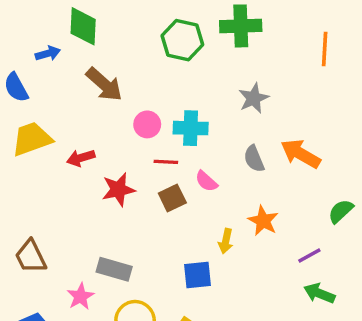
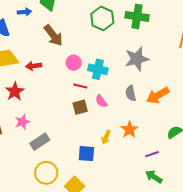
gray star: (254, 98) -> (137, 59), size x1.4
orange arrow: (301, 154) -> (158, 95), turned -70
red arrow: (81, 158) -> (34, 66), moved
red star: (118, 190) -> (15, 91), moved, turned -30
gray rectangle: (114, 269) -> (40, 142), turned -60
pink star: (81, 296) -> (22, 122), moved

